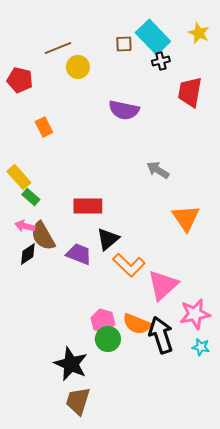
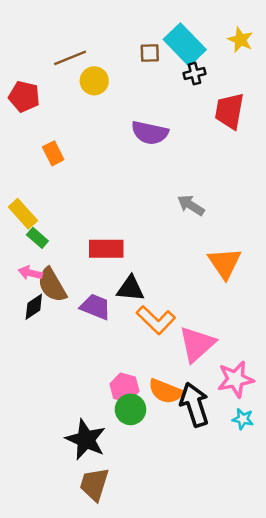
black triangle: (108, 239) -> (130, 289), turned 45

